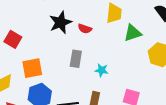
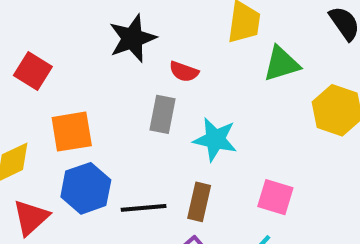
red semicircle: (85, 29) -> (184, 72), moved
cyan star: (102, 70) -> (215, 139), size x1.5

